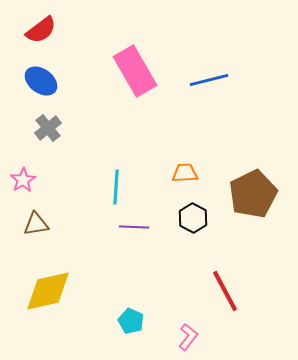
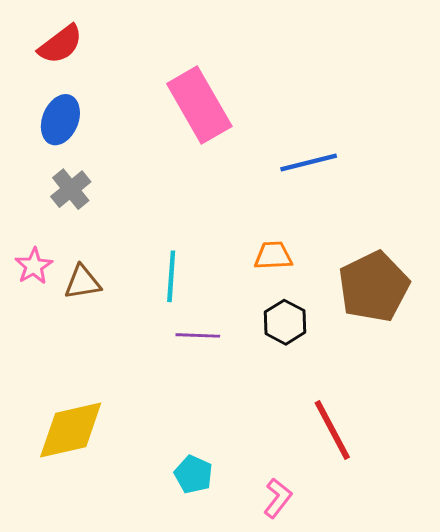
blue line: (209, 80) -> (309, 163), moved
blue ellipse: (41, 81) -> (60, 120), turned 76
brown triangle: (36, 224) -> (83, 282), moved

